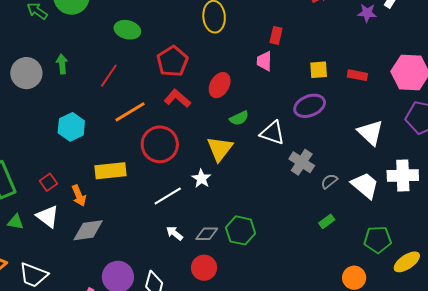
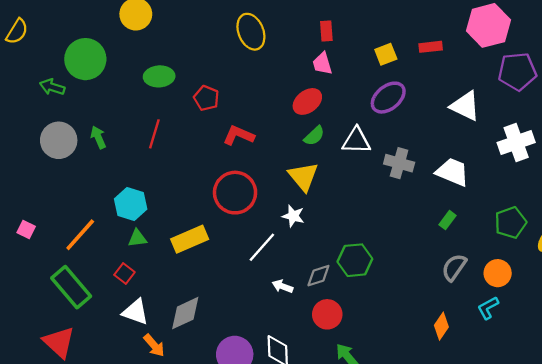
red pentagon: (172, 61) -> (206, 98), moved, size x0.7
gray circle: (26, 73) -> (59, 140), moved
red ellipse: (220, 85) -> (307, 101), moved, turned 40
orange line: (130, 112) -> (80, 235), moved
gray semicircle: (329, 181) -> (454, 267), moved, size x1.4
white trapezoid: (365, 185) -> (452, 172), moved
orange arrow: (79, 196) -> (154, 345), moved
green triangle: (16, 222) -> (137, 238), moved

